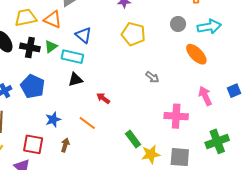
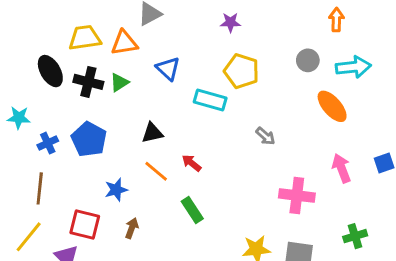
orange triangle: (53, 19) -> (124, 43), turned -36
cyan rectangle: (72, 57) -> (210, 100), moved
orange line: (87, 123) -> (156, 171), moved
green rectangle: (133, 139) -> (192, 210), moved
green cross: (217, 141) -> (355, 236), size x0.7

